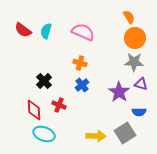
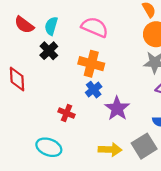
orange cross: (80, 63) -> (91, 64), size x1.5
black cross: (44, 81) -> (49, 51), moved
purple star: (119, 92) -> (117, 108), moved
red diamond: (34, 110) -> (17, 79), moved

